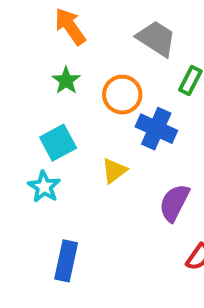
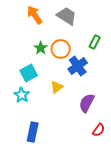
gray trapezoid: (156, 38) -> (67, 16), moved
green star: (66, 81) -> (41, 48), moved
blue cross: (156, 129) -> (78, 66), turned 30

